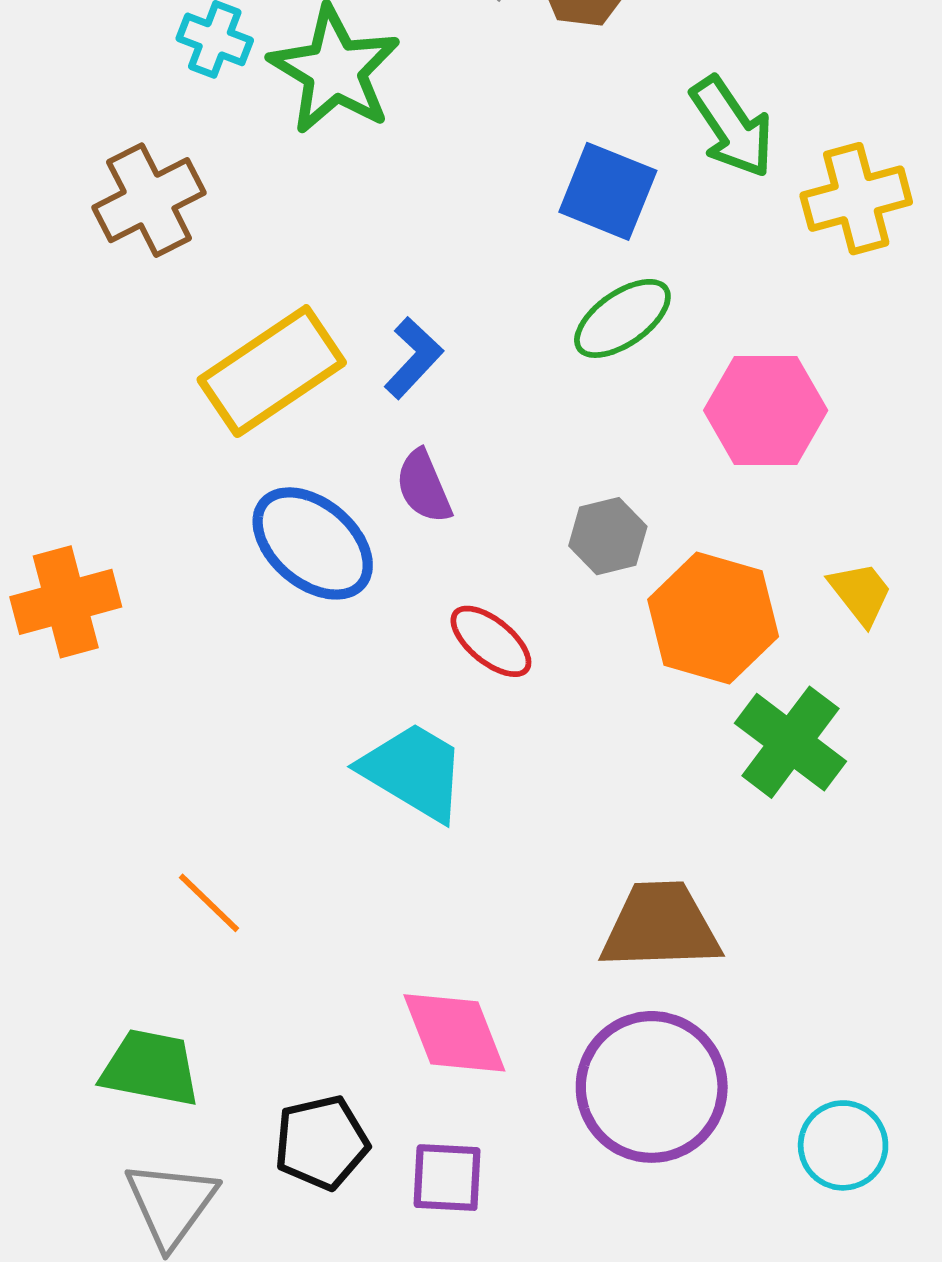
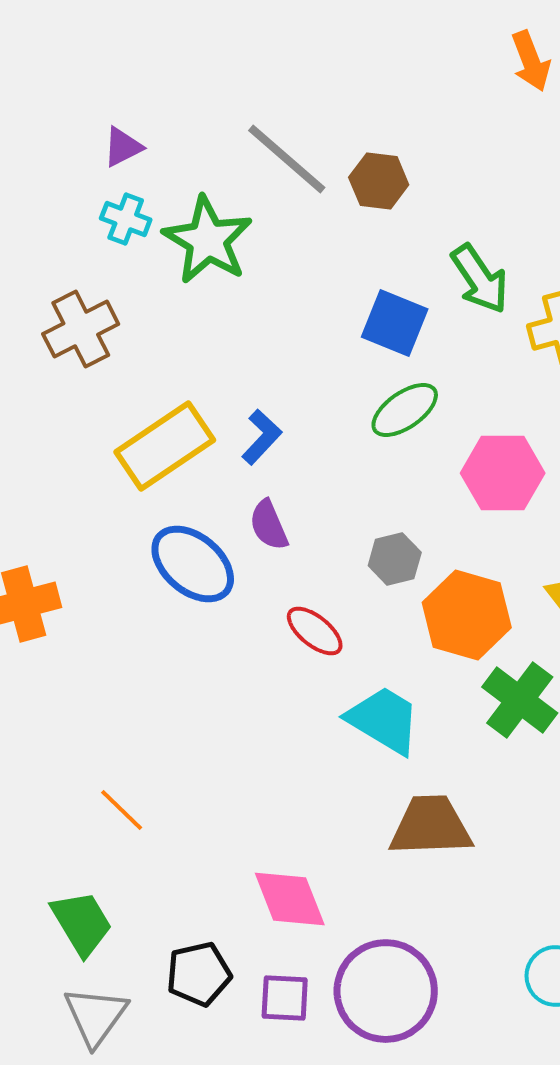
cyan trapezoid: (413, 771) -> (384, 720), moved
green trapezoid: (150, 1068) -> (82, 923), turned 48
purple circle: (652, 1087) -> (386, 991), moved

